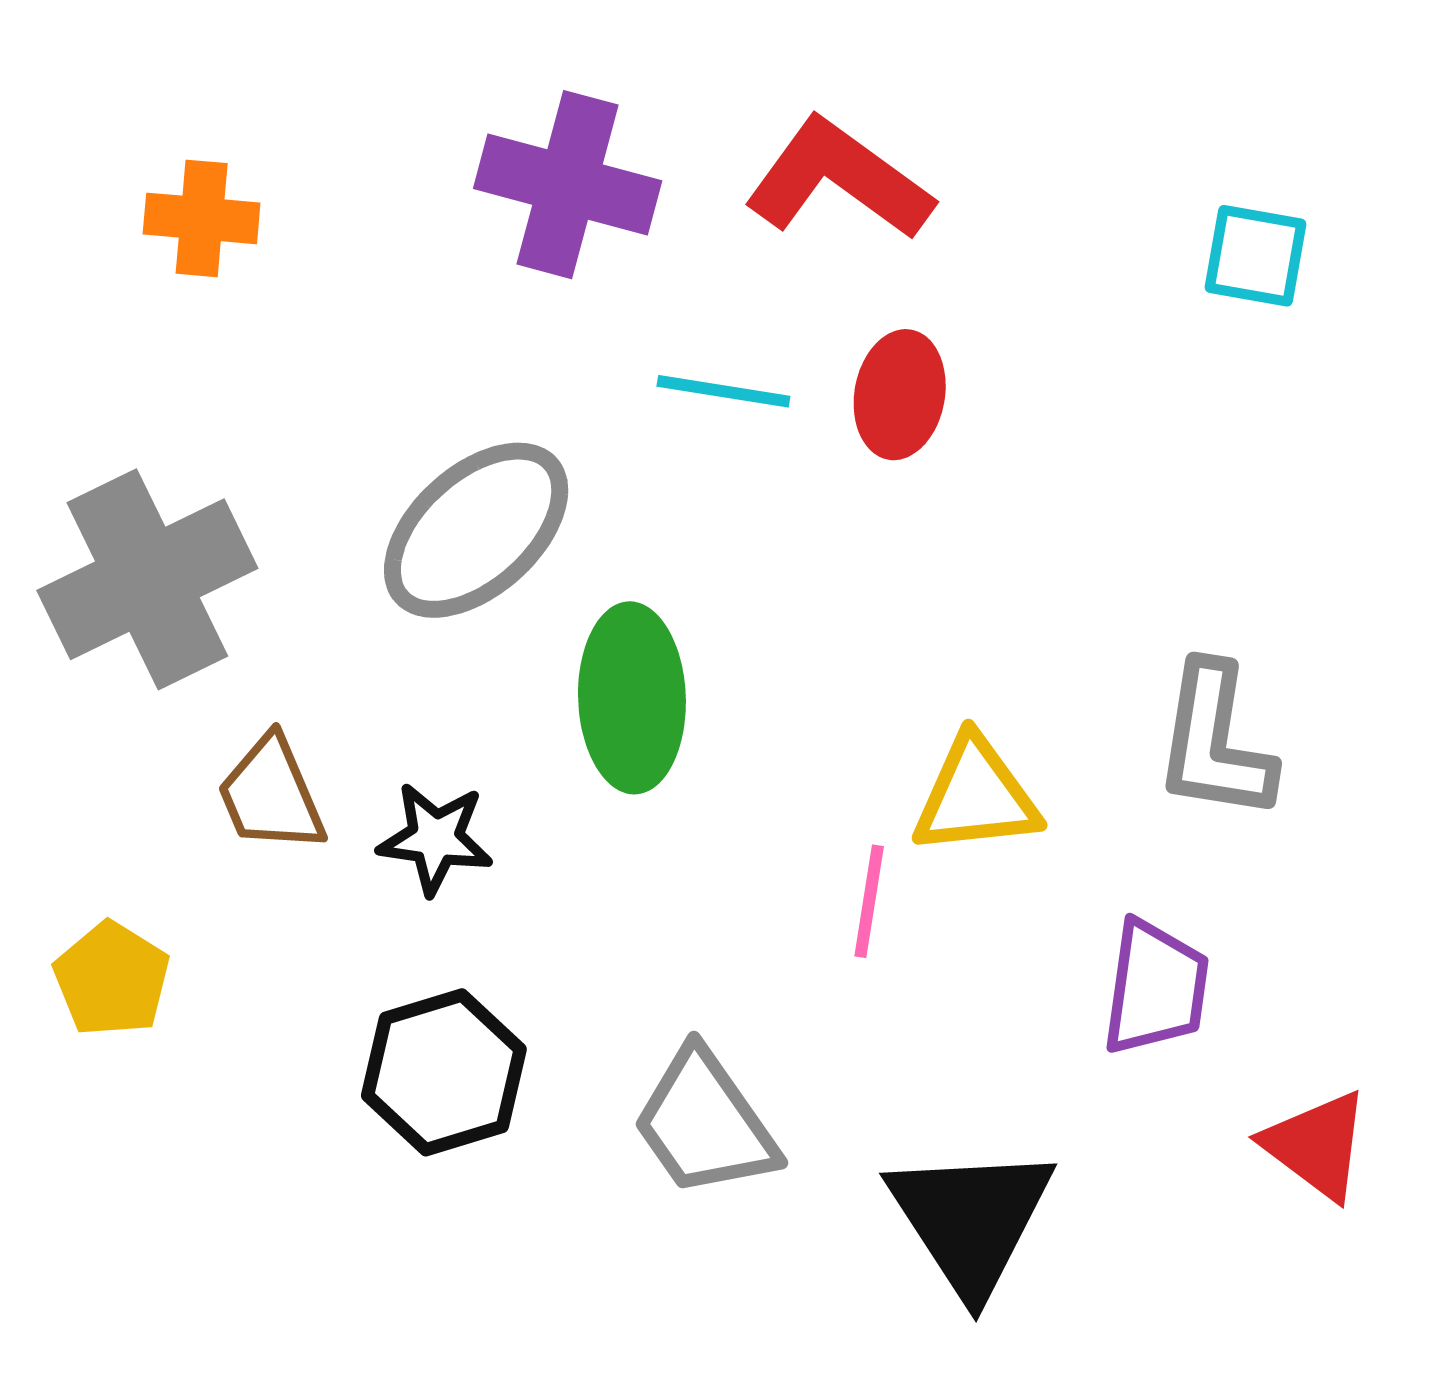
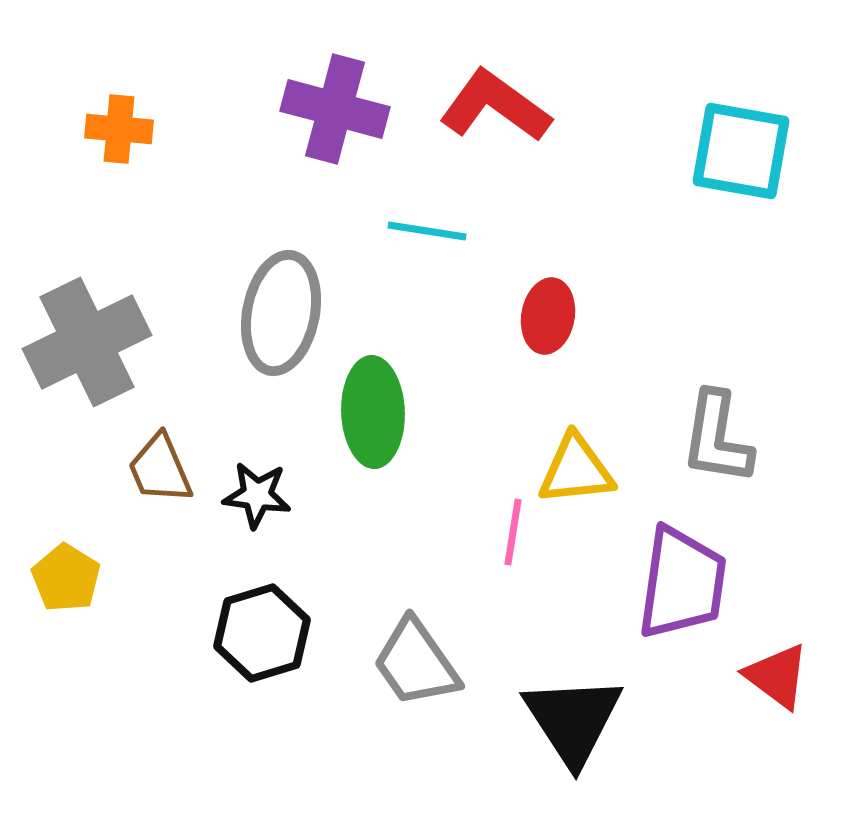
cyan square: (1255, 256) -> (741, 151), size x1.6
red ellipse: (900, 395) -> (548, 316), moved
gray ellipse: (476, 530) -> (281, 313), turned -37
purple trapezoid: (1156, 988) -> (682, 583), size x1.4

